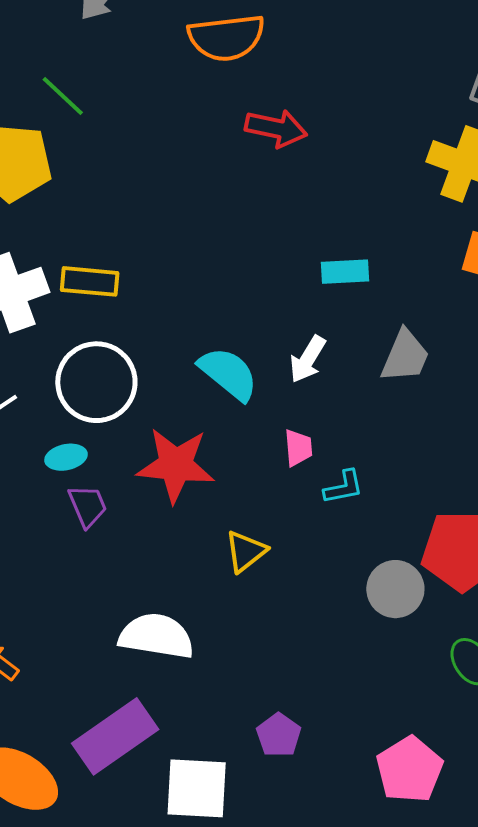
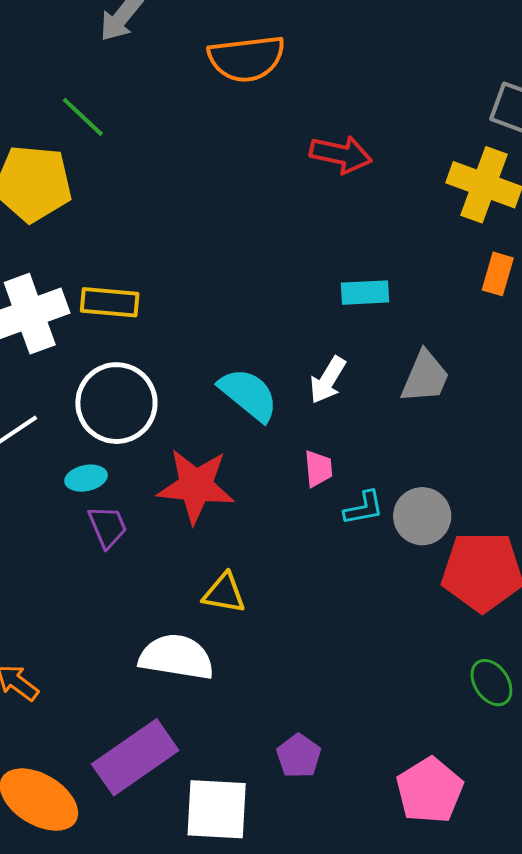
red arrow: (276, 128) -> (341, 154), moved
yellow triangle: (246, 551) -> (224, 593), moved, turned 48
gray circle: (395, 589) -> (422, 516), moved

